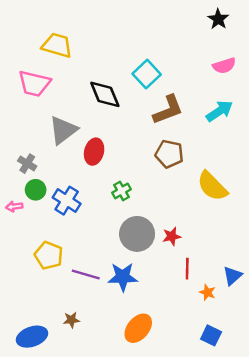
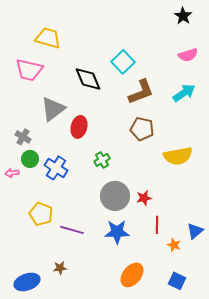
yellow semicircle: (212, 186) -> (178, 156), turned -56
blue star: (123, 277) -> (117, 232), moved
orange ellipse: (138, 328) -> (132, 275), moved

